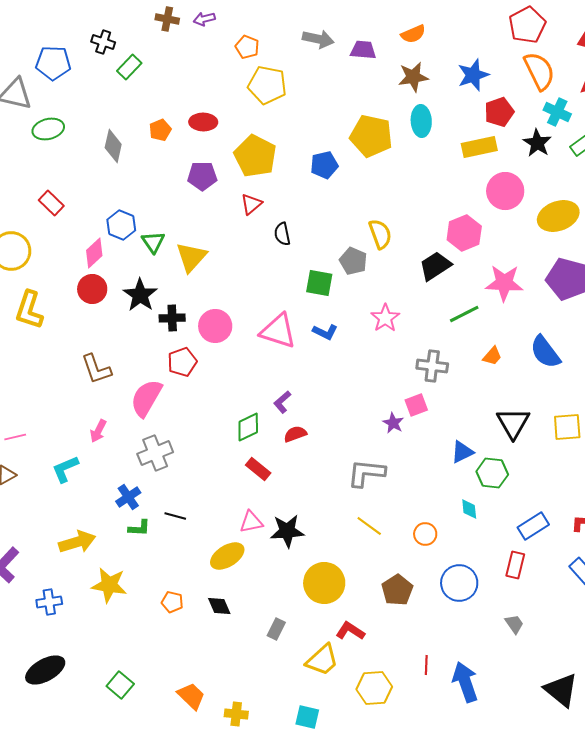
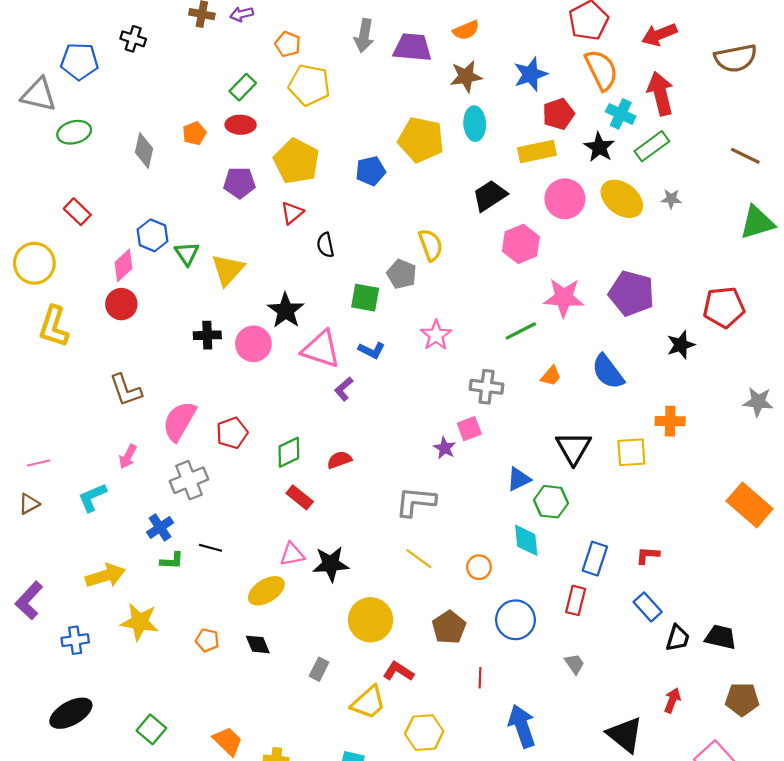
gray arrow: (318, 39) -> (364, 36), turned 88
purple trapezoid: (363, 50) -> (412, 47), size x1.4
green rectangle: (129, 67) -> (243, 87), moved
yellow ellipse: (558, 216) -> (622, 199), moved, turned 57
black trapezoid: (435, 266) -> (490, 196), moved
black star: (140, 295) -> (286, 311), moved
red pentagon: (182, 362) -> (232, 433), moved
purple L-shape: (282, 402) -> (344, 389), moved
cyan diamond: (469, 509) -> (526, 540), size x1.5
blue rectangle: (533, 526) -> (595, 559), turned -40
red line: (426, 665) -> (480, 678), moved

